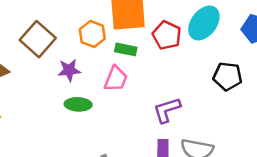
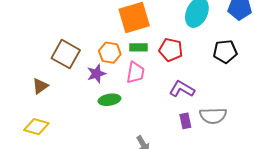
orange hexagon: (92, 34) -> (110, 53), moved
red pentagon: (167, 35) -> (171, 50), moved
purple L-shape: (167, 110) -> (182, 89), turned 60

